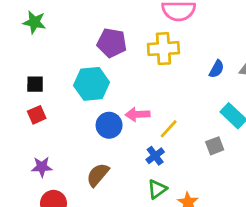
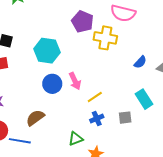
purple pentagon: (112, 43) -> (82, 21), moved
pink arrow: (138, 114) -> (75, 81), turned -126
blue cross: (155, 156) -> (97, 119), moved

